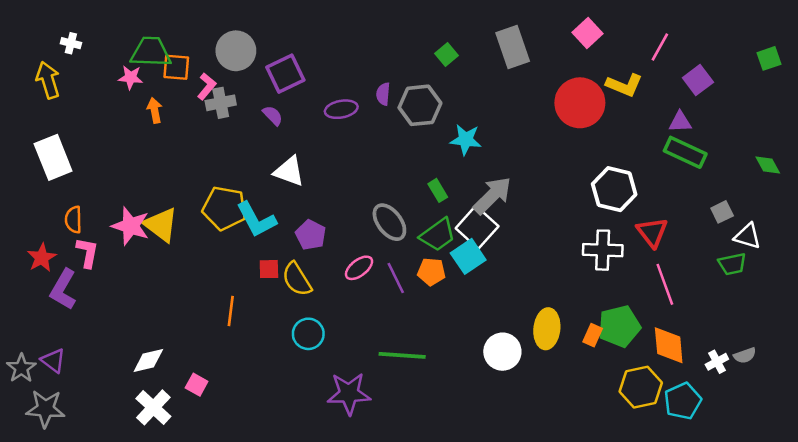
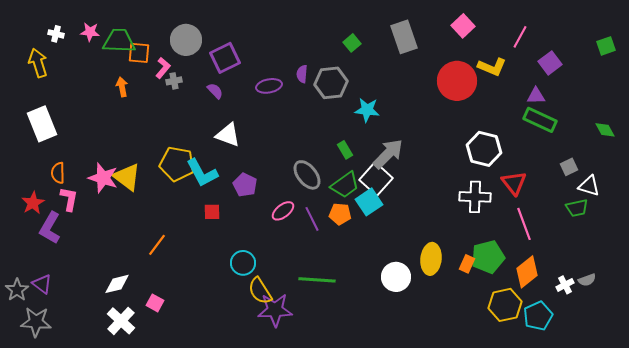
pink star: (131, 77) -> (90, 32), moved
gray cross: (221, 103) -> (174, 81), size x0.7
yellow semicircle: (297, 279) -> (260, 291), moved
orange line: (231, 311) -> (157, 245), moved, turned 30
orange diamond: (669, 345) -> (527, 272), turned 56

